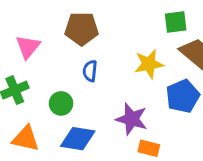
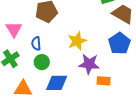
yellow star: (149, 64) -> (77, 41), moved
blue semicircle: (90, 71) -> (36, 43), moved

